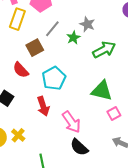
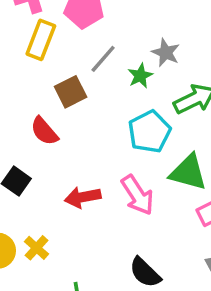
cyan pentagon: (54, 78) -> (149, 132), moved
red arrow: (43, 106) -> (83, 197), turned 96
pink arrow: (71, 122) -> (137, 195), moved

